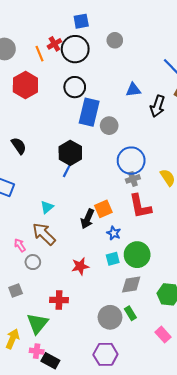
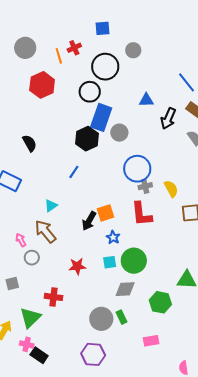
black circle: (75, 49) -> (105, 67), moved
black hexagon: (70, 153) -> (87, 139), moved
gray cross: (133, 179) -> (145, 186), moved
pink rectangle: (163, 335) -> (151, 341), turned -63

